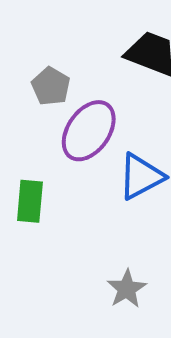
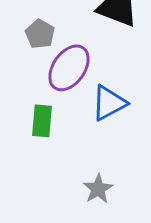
green rectangle: (30, 201) -> (42, 121), moved

